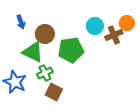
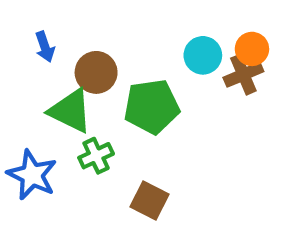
orange circle: (127, 23) -> (252, 49), moved
brown square: (54, 92) -> (149, 201), moved

